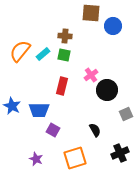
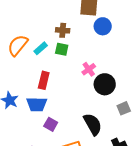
blue circle: (113, 26) -> (103, 26), moved
red rectangle: (62, 86) -> (44, 80), moved
black semicircle: (95, 130) -> (93, 124), size x1.6

